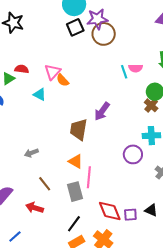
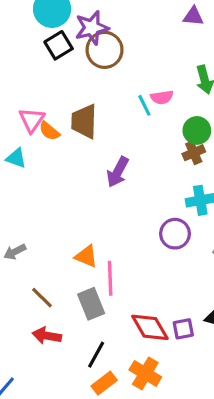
brown cross: (151, 105) -> (194, 153), turned 32
brown trapezoid: (79, 130) -> (84, 121), moved
red arrow: (35, 208) -> (47, 336), moved

